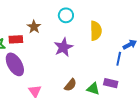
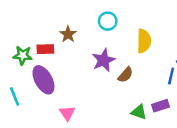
purple rectangle: (111, 83) -> (161, 106), turned -32
brown semicircle: (70, 85) -> (125, 75), moved

